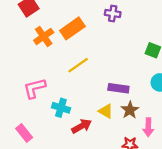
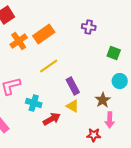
purple cross: (113, 13) -> (89, 27), moved
purple rectangle: (118, 88) -> (73, 86), moved, turned 54
brown star: (130, 110) -> (103, 100), moved

